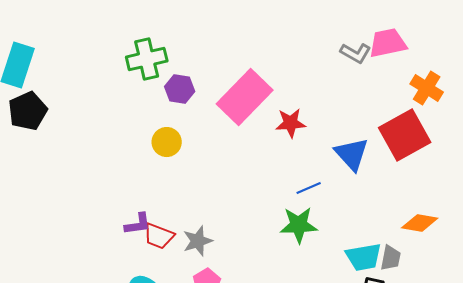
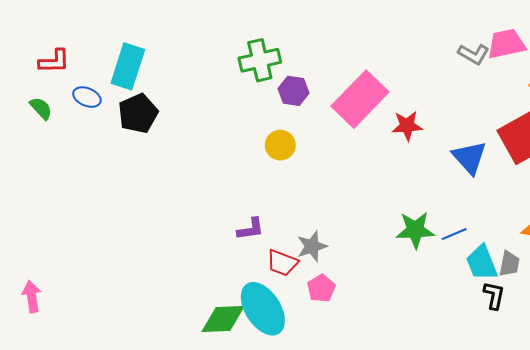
blue line: (309, 188) -> (454, 234), moved
red trapezoid: (159, 236) -> (282, 263), moved
cyan trapezoid: (364, 257) -> (482, 263), turned 78

